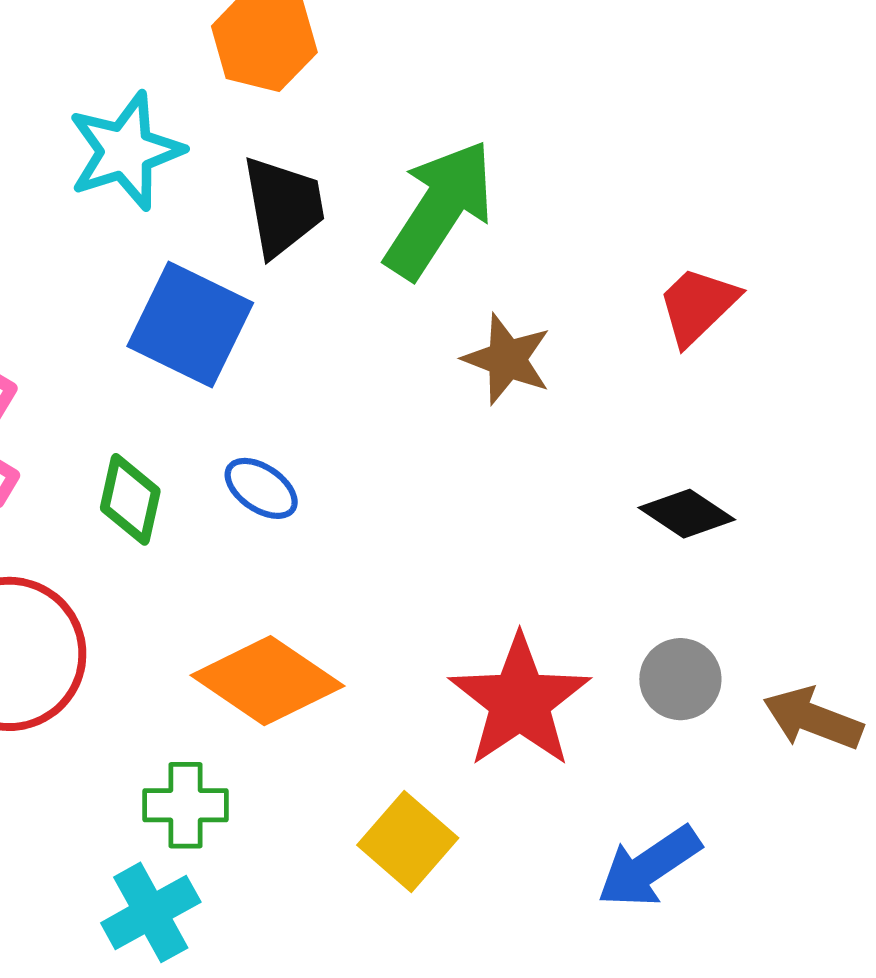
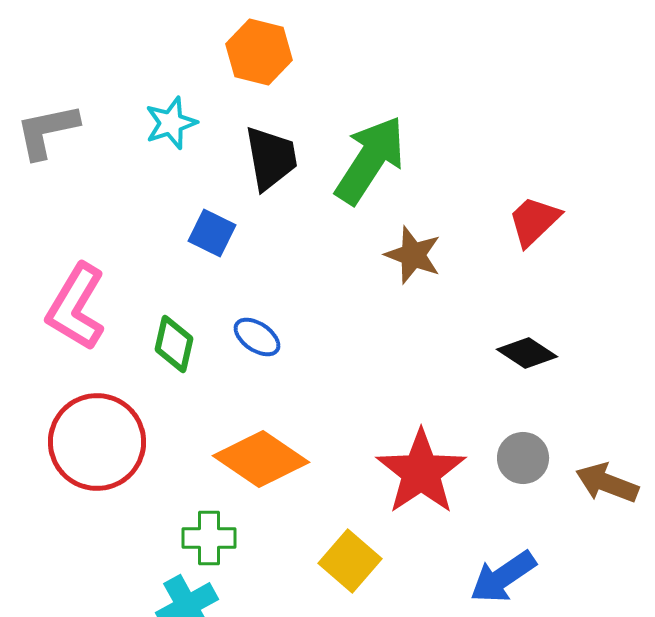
cyan star: (126, 151) -> (171, 123), size x0.7
blue square: (190, 324) -> (212, 233), size x0.6

